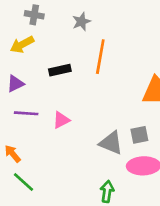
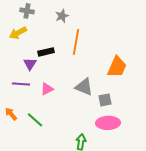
purple triangle: (15, 84) -> (30, 64), moved, turned -32
gray triangle: (111, 143) -> (84, 87), moved
green line: (23, 182) -> (35, 120), moved

